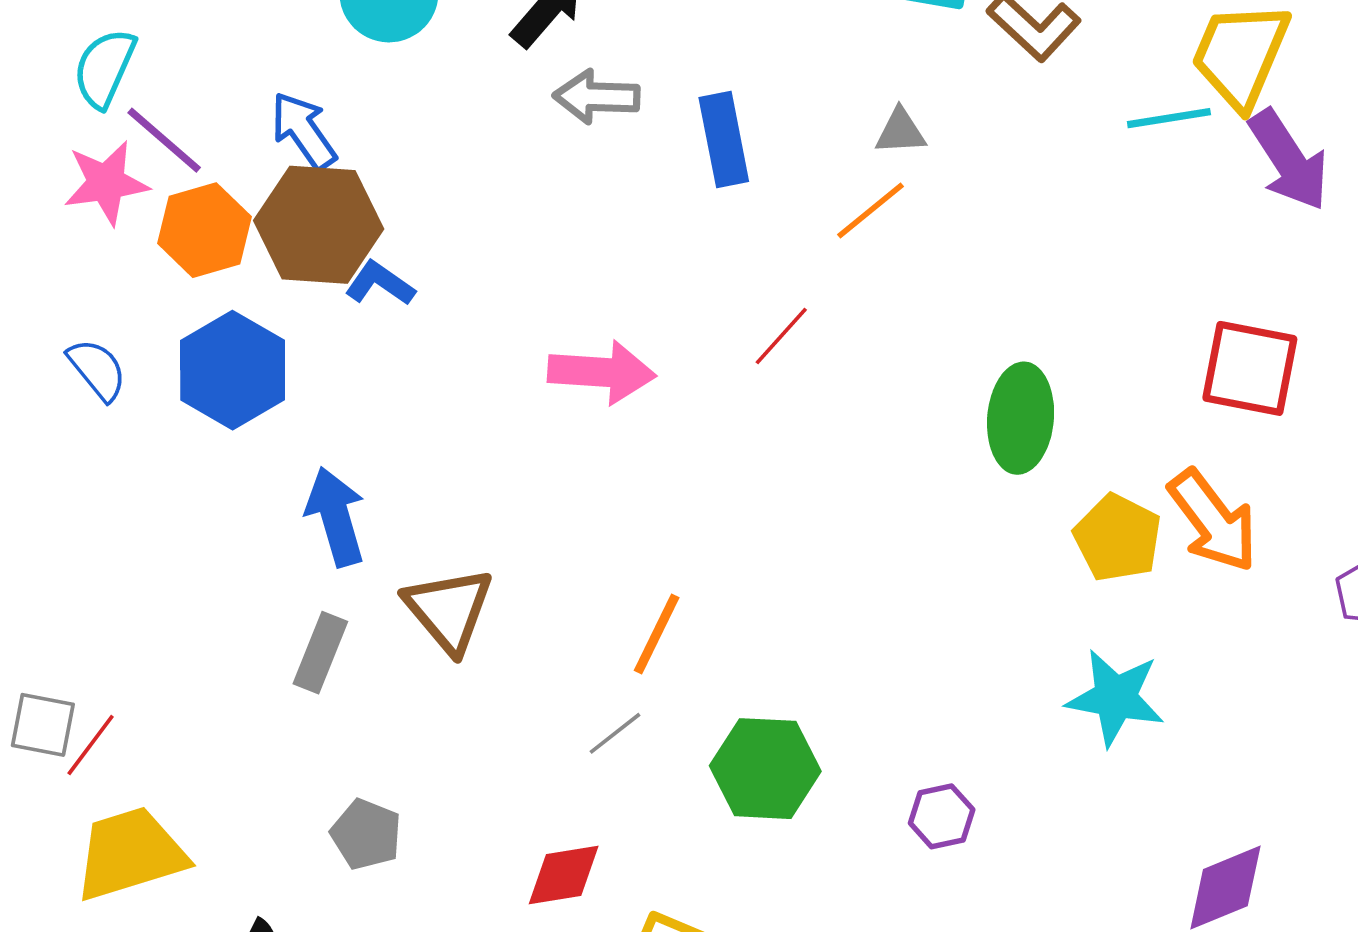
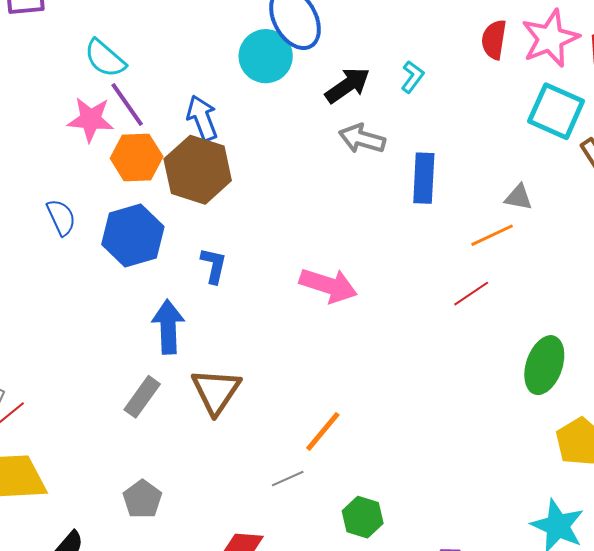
cyan semicircle: (104, 68) -> (105, 58), turned -87
blue L-shape: (380, 283) -> (214, 265), moved, turned 54
red line: (781, 336) -> (471, 294), moved
green hexagon: (765, 769) -> (363, 517), size x0.7

